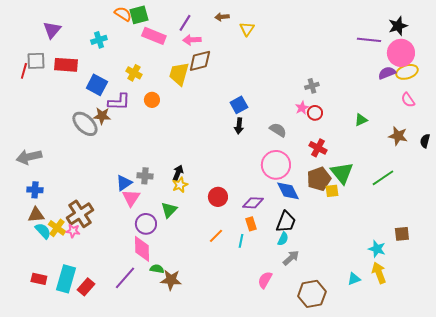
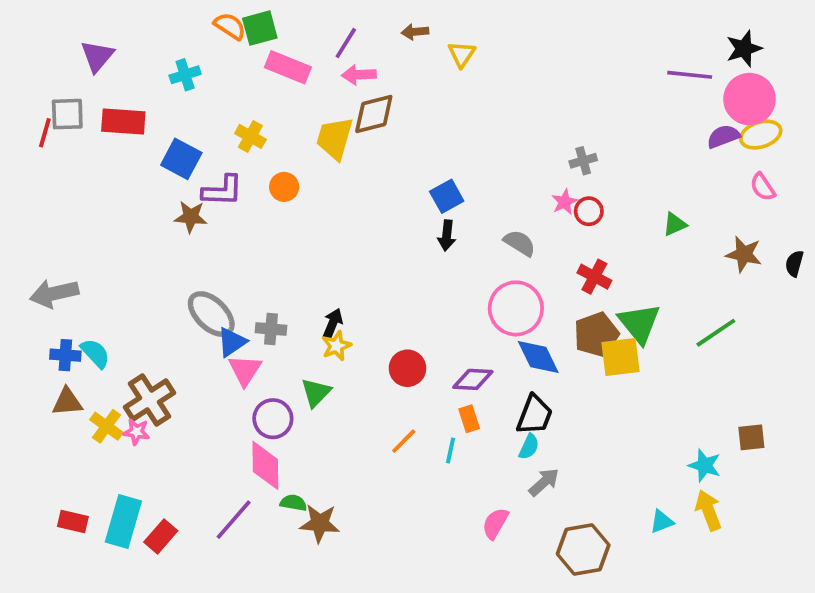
gray ellipse: (85, 124) -> (211, 314), moved
yellow square: (332, 191) -> (621, 357), size x1.6
cyan semicircle: (43, 231) -> (95, 353), moved

